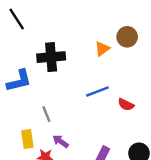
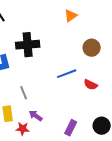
brown circle: (127, 37) -> (92, 48), moved
orange triangle: (102, 49) -> (71, 16), moved

